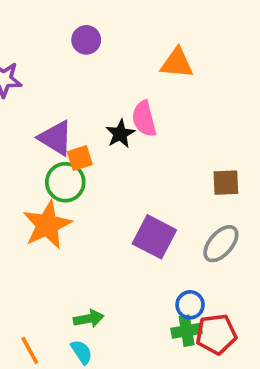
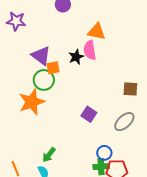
orange triangle: (177, 63) -> (96, 32), moved
purple square: (154, 237) -> (89, 114), size x0.7
green arrow: (89, 319) -> (49, 155), turned 133

